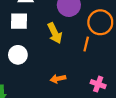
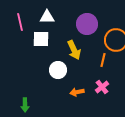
white circle: (18, 55) -> (58, 70), moved
pink cross: (98, 84) -> (102, 87), moved, turned 32

